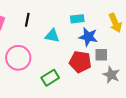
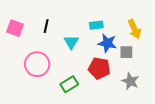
cyan triangle: (52, 36) -> (71, 42), turned 49
gray square: (101, 55) -> (126, 52), moved

